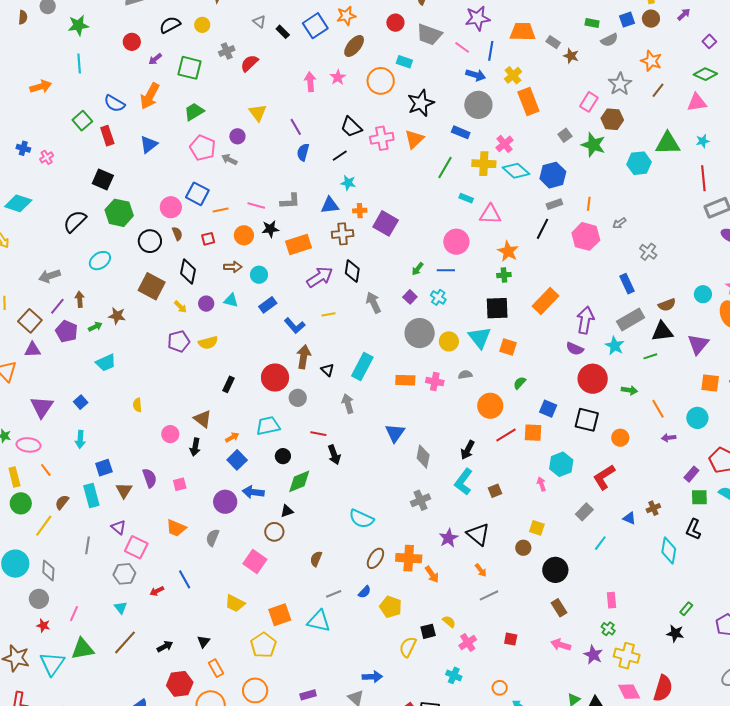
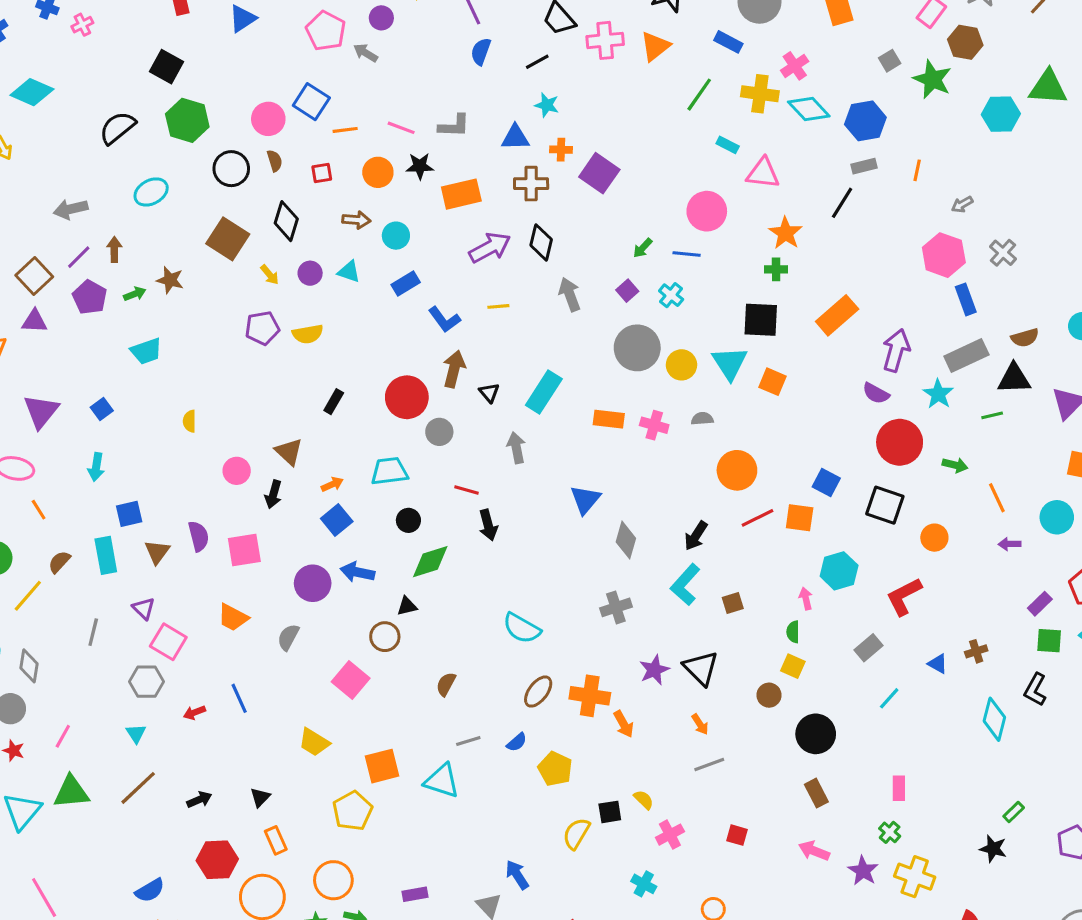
pink hexagon: (586, 236) -> (944, 255), moved
green semicircle: (520, 383) -> (793, 632), moved, turned -48
pink square: (180, 484) -> (244, 550), size x1.6
blue arrow: (372, 677) -> (517, 875), turned -126

